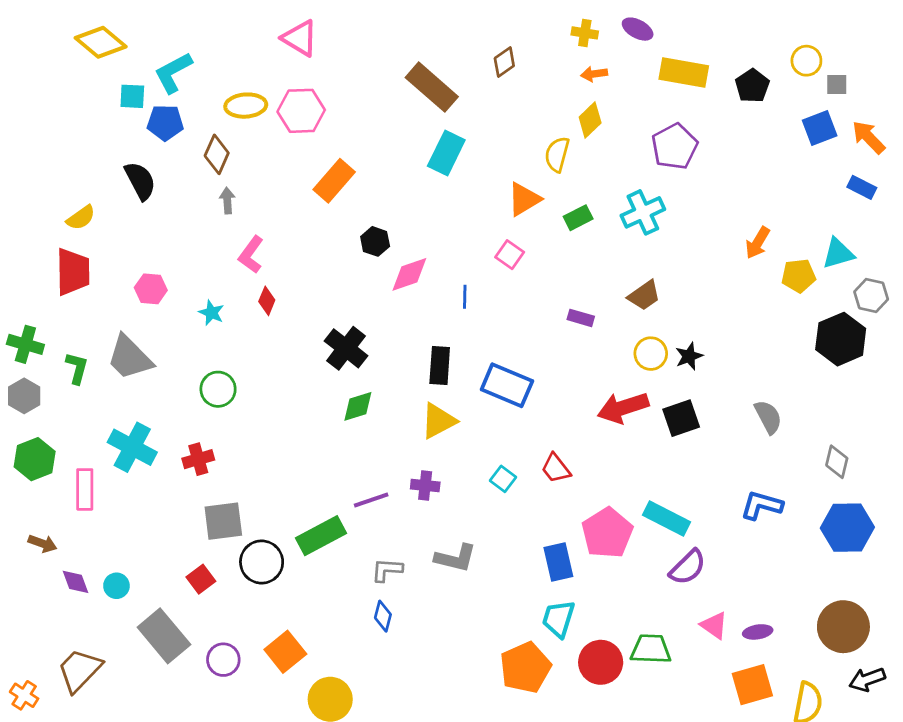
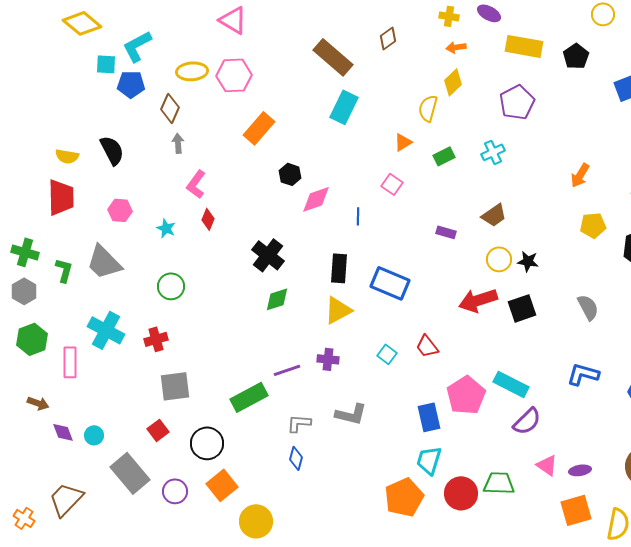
yellow circle: (806, 61) -> (603, 14), moved
black semicircle: (140, 181) -> (112, 150), moved
orange triangle: (524, 199) -> (403, 142), size x0.7
cyan cross: (643, 212) -> (493, 152), size x0.7
yellow semicircle: (81, 218) -> (67, 156), turned 45
yellow pentagon: (799, 276) -> (593, 225), moved
black star: (689, 356) -> (528, 261), turned 30
black circle: (262, 562) -> (207, 443), moved

